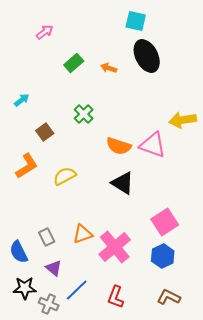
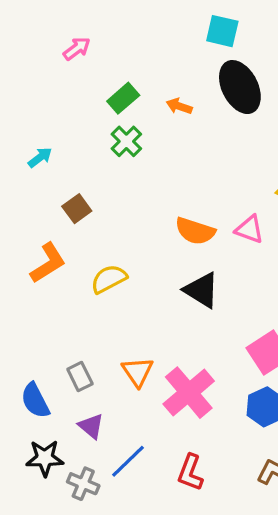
green cross: (84, 114) -> (126, 141), moved
pink triangle: (153, 145) -> (250, 229), size x0.7
orange triangle: (83, 234) -> (138, 372), turned -45

